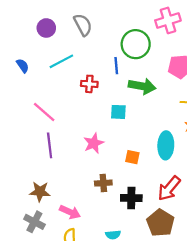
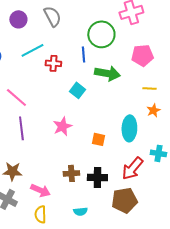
red cross: (89, 84) -> (53, 63), moved
cyan square: (118, 112) -> (77, 90), moved, turned 35
brown cross: (103, 183) -> (71, 173), moved
brown pentagon: (160, 223) -> (124, 200), turned 30

